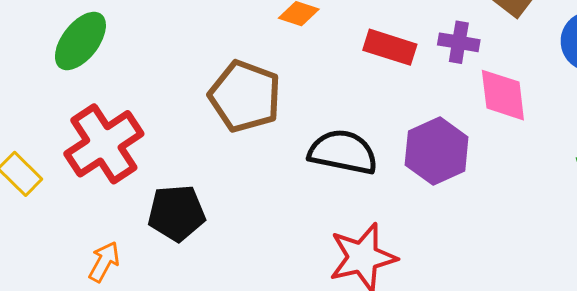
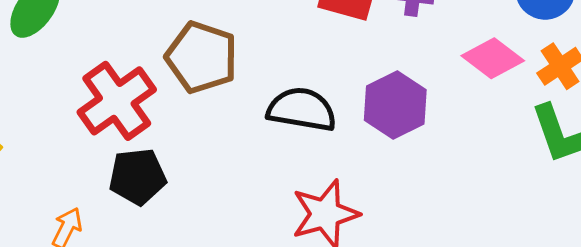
pink diamond: (503, 95) -> (493, 58), moved, turned -44
red cross: (104, 144) -> (117, 101), moved

